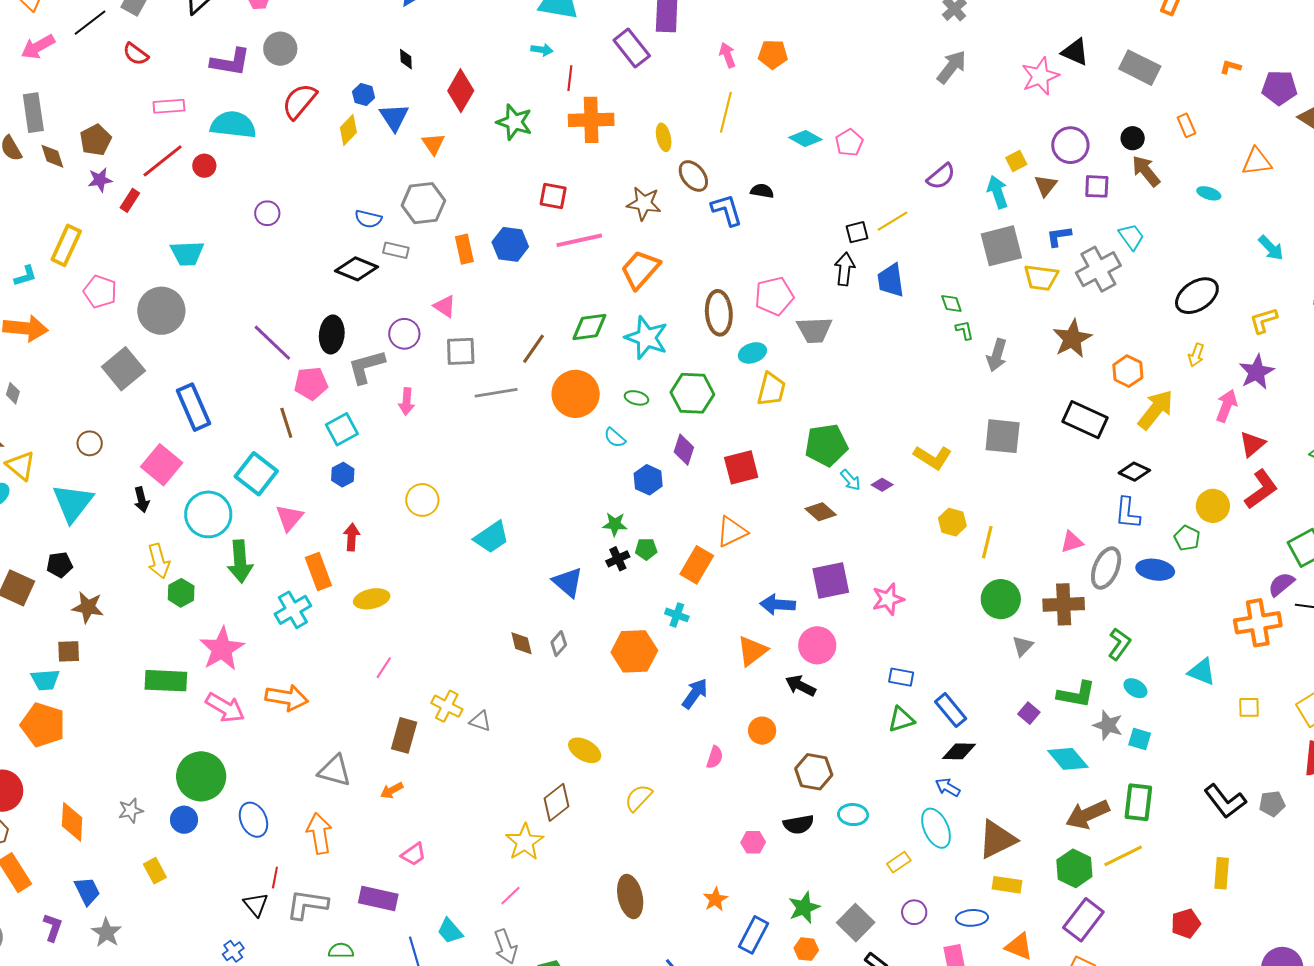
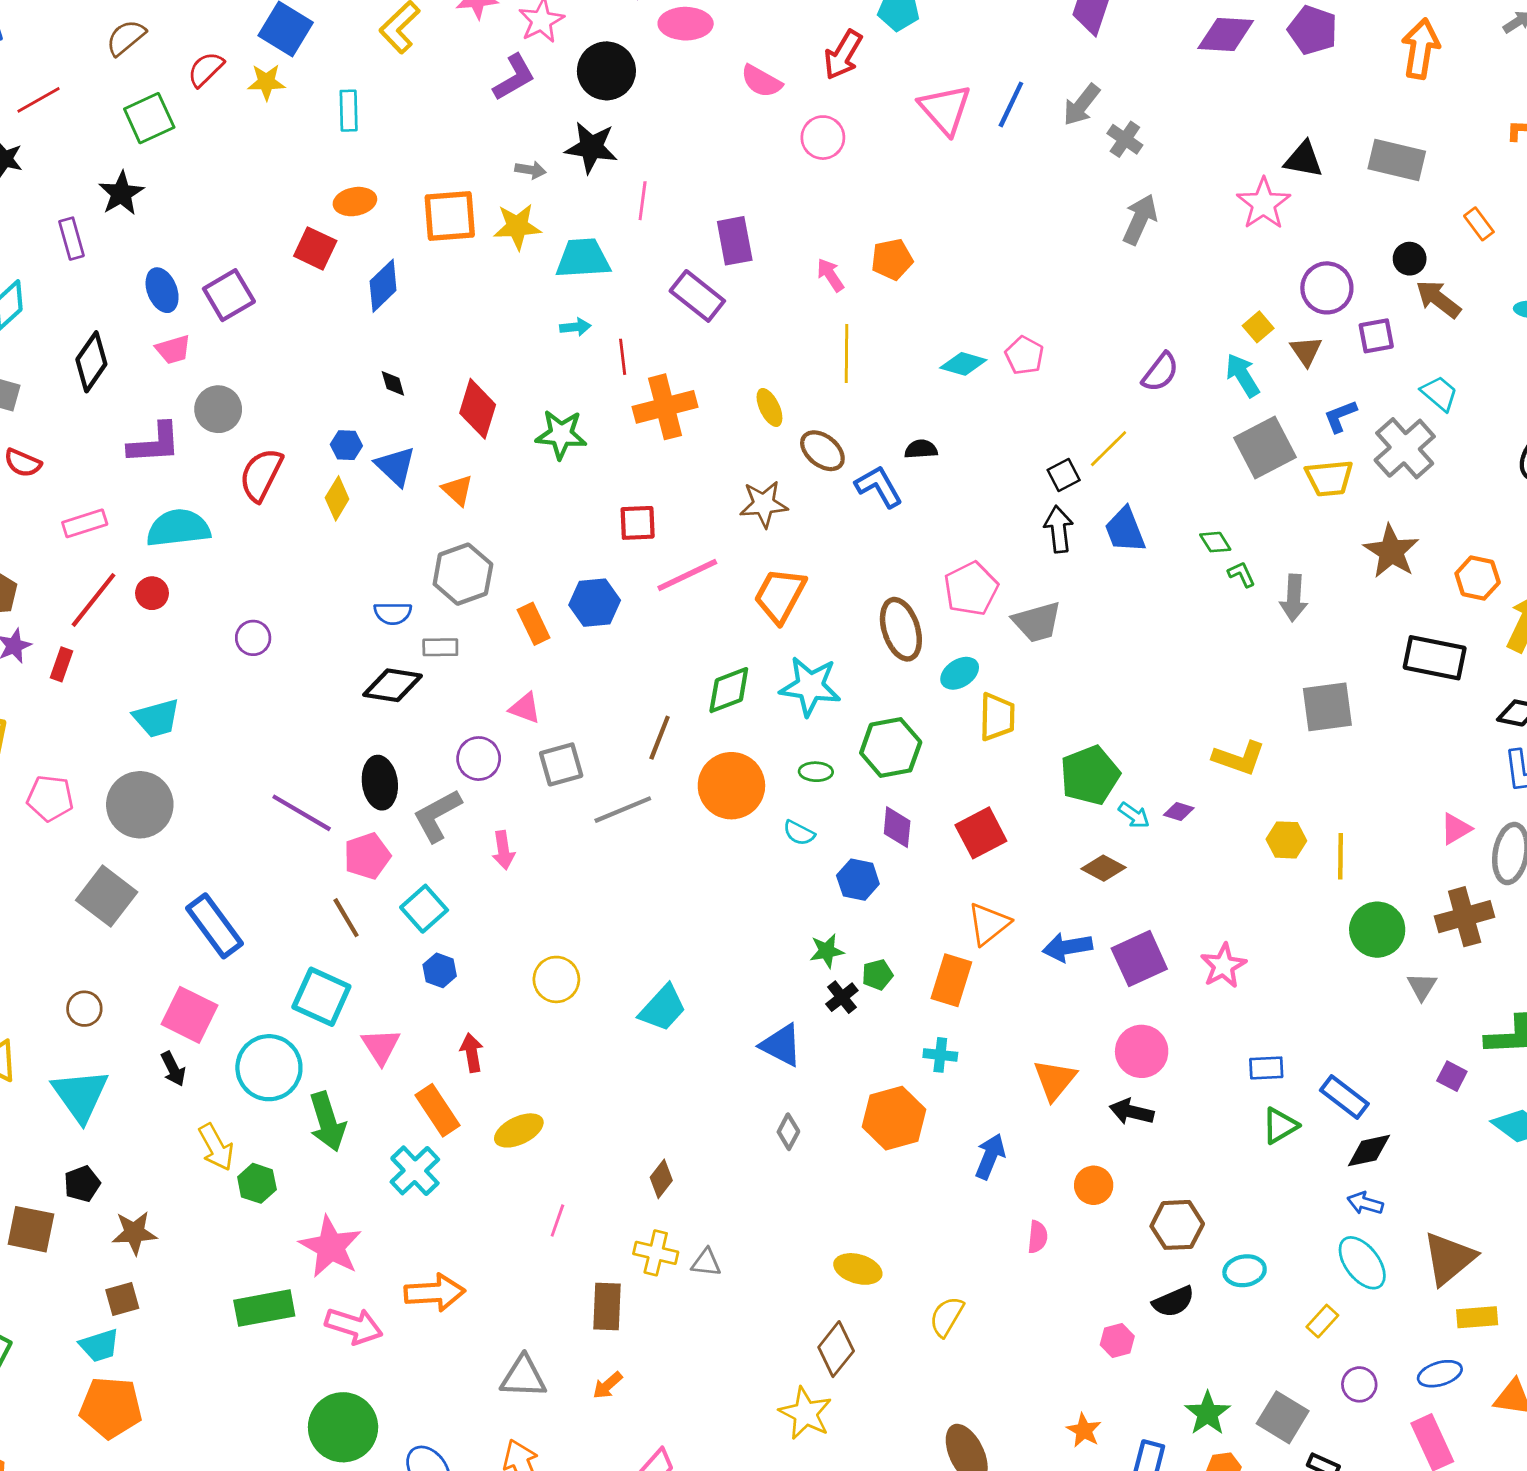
blue arrow: (778, 605) -> (1067, 947), moved
brown diamond: (522, 643) -> (661, 1179), moved, turned 64

